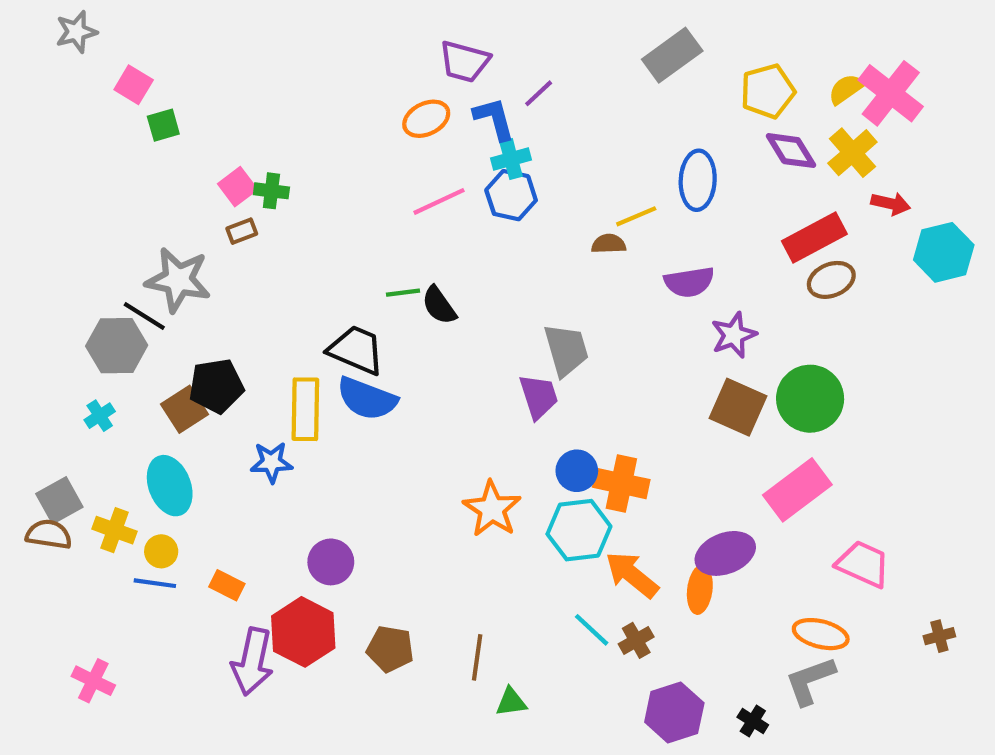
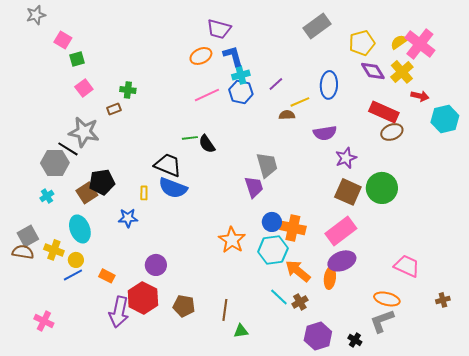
purple line: (539, 93) -> (276, 84), moved
pink square: (238, 187) -> (84, 88), moved
red rectangle: (814, 237) -> (384, 112), turned 52
yellow rectangle: (305, 409) -> (144, 193), size x0.5
pink rectangle: (797, 490) -> (341, 231), moved
blue line: (155, 583) -> (73, 275), turned -36

